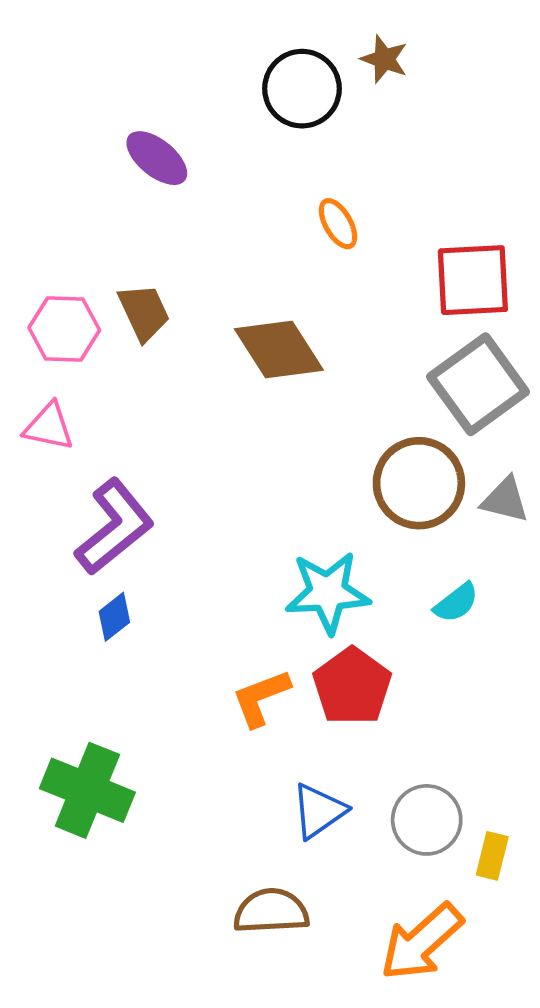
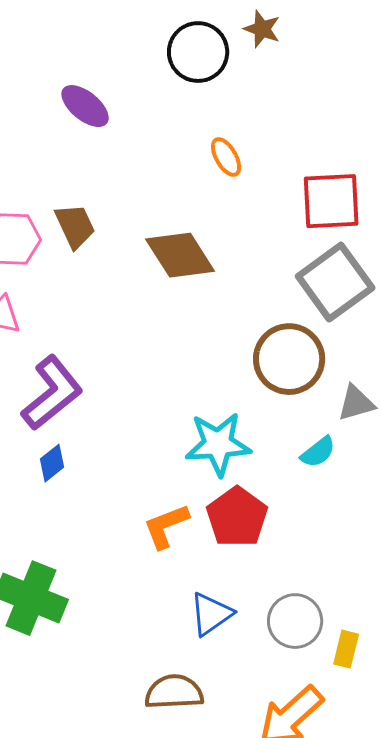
gray triangle: (505, 500) -> (356, 403), moved, turned -30

